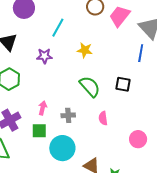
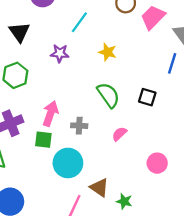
pink arrow: (43, 108) -> (50, 114), size x1.5
pink semicircle: (103, 118) -> (119, 134), turned 48

